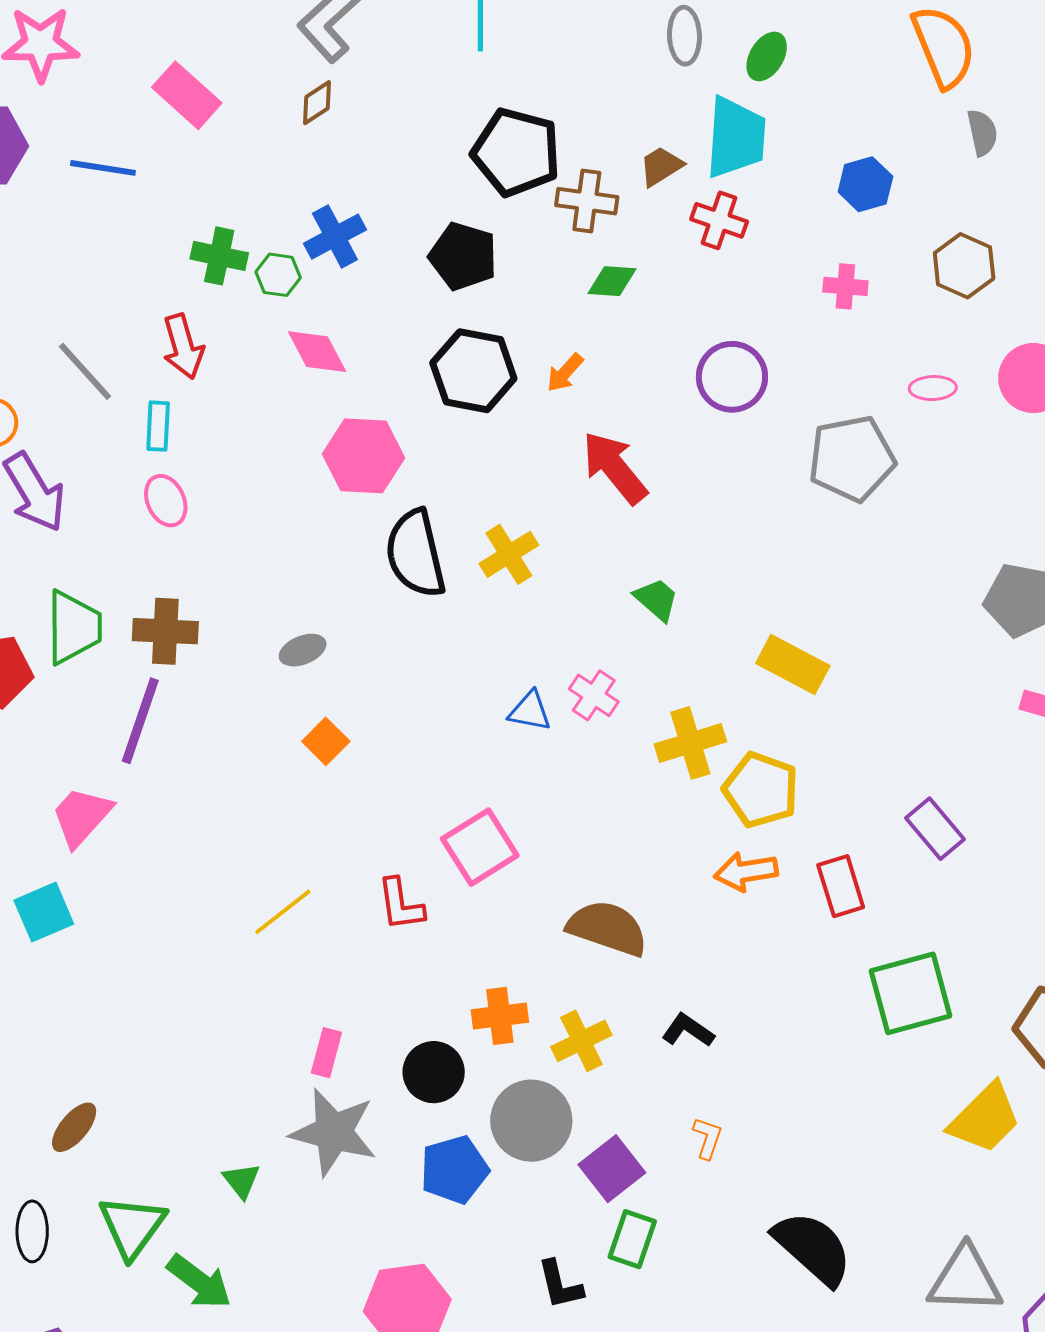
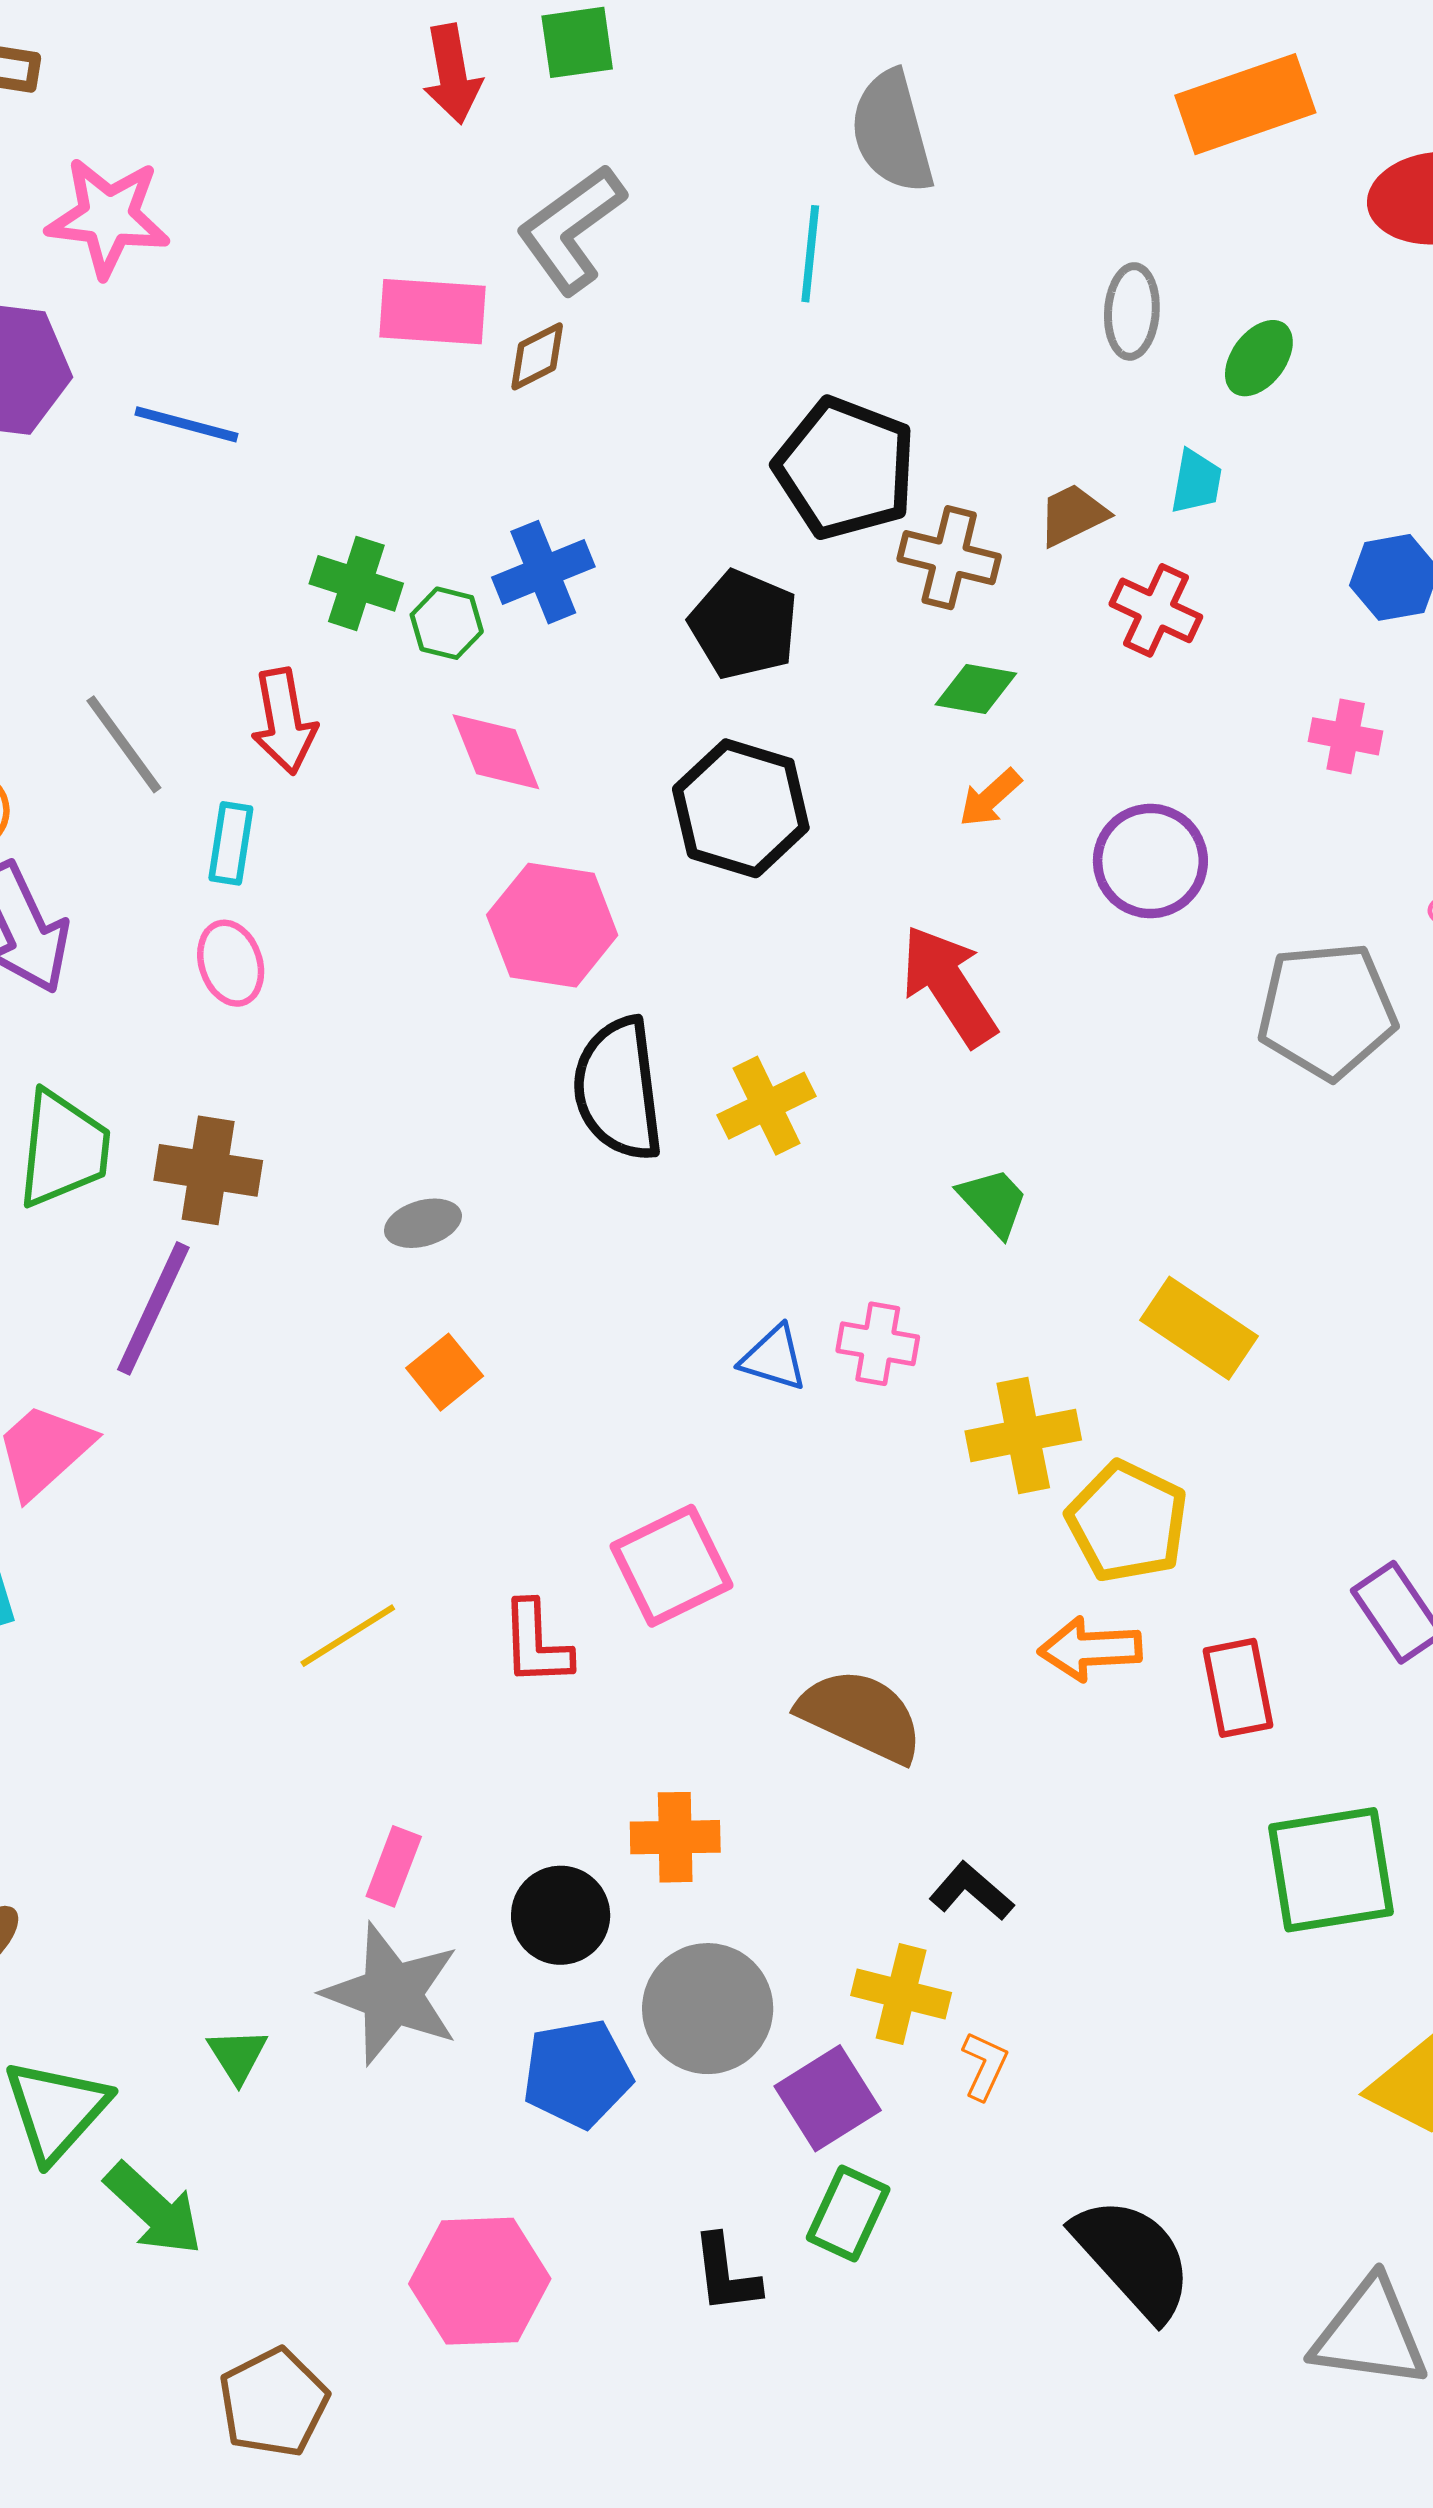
pink rectangle: (187, 95) -> (432, 312), moved, turned -44
cyan trapezoid: (736, 138) -> (1196, 482), size x0.5
orange arrow: (565, 373) -> (990, 798), moved
pink cross: (594, 695) -> (878, 1344), turned -30
yellow cross: (581, 1041) -> (901, 1994), moved, turned 34

